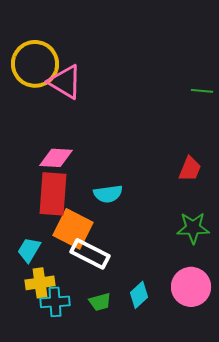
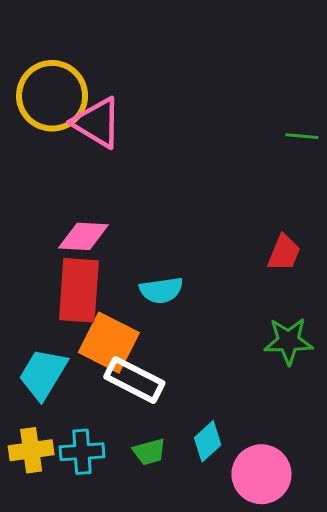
cyan trapezoid: (29, 250) -> (43, 374), size x1.4
yellow cross: (40, 283) -> (31, 450), moved
pink circle: (191, 287) -> (261, 474), moved

